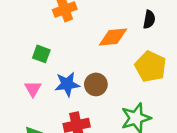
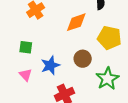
brown circle: (96, 84) -> (83, 59), moved

